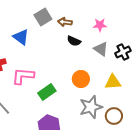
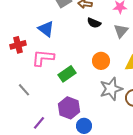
blue triangle: (21, 37) -> (46, 29), moved
gray triangle: (101, 49) -> (121, 31), turned 35

